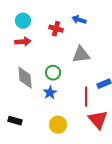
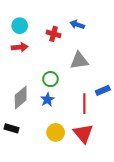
gray diamond: (25, 78) -> (21, 98), moved, turned 55
red triangle: (98, 120) -> (83, 133), moved

